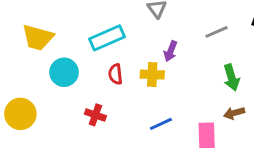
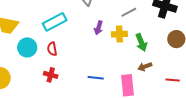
red semicircle: (115, 74) -> (52, 49), moved
yellow cross: (152, 75) -> (119, 34), moved
blue line: (161, 124) -> (96, 78), turned 35

